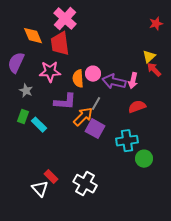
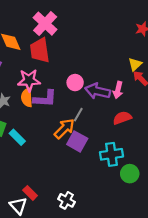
orange semicircle: (78, 79) -> (27, 98), moved
purple L-shape: (65, 102) -> (45, 99), moved
white cross: (85, 184) -> (66, 200), size x0.7

